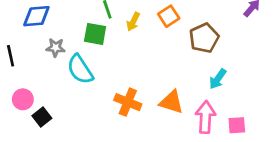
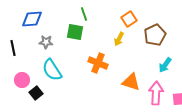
yellow arrow: (133, 22) -> (119, 39), moved
cyan semicircle: (80, 69) -> (52, 70), moved
orange cross: (128, 102) -> (98, 63), moved

